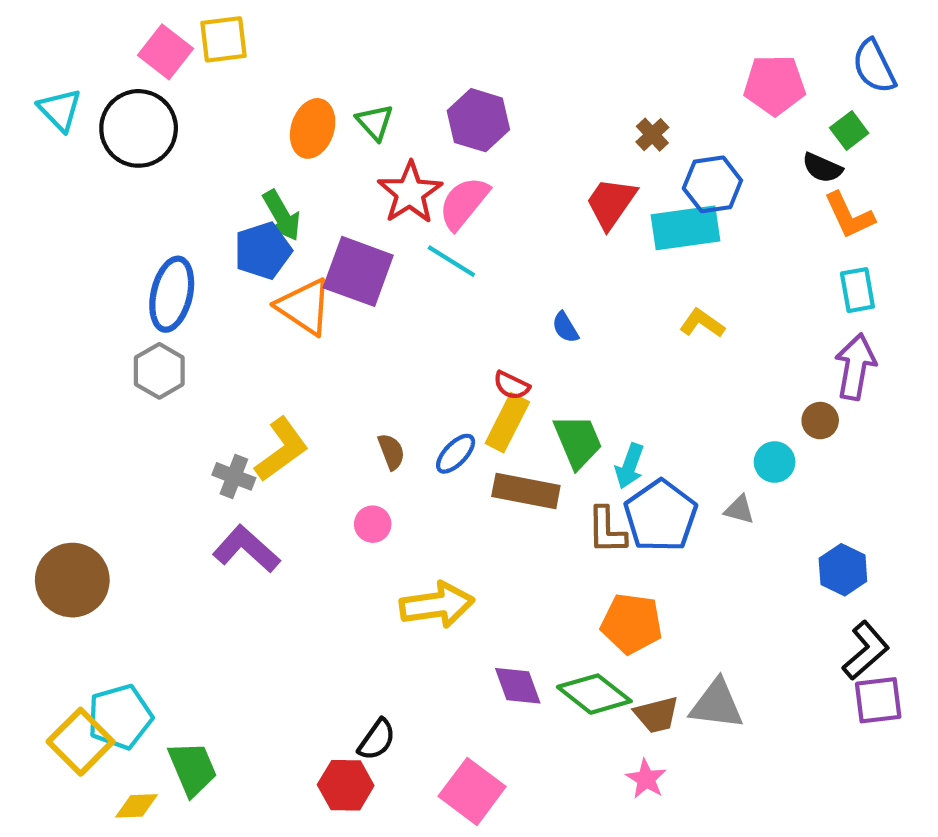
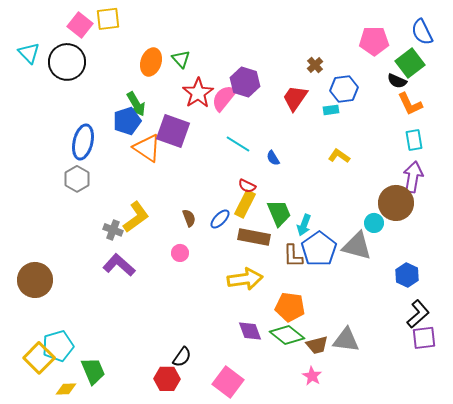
purple hexagon: (478, 120) -> (245, 82), moved
green square: (849, 131) -> (410, 63), size x1.6
cyan rectangle: (685, 228) -> (331, 110), size x0.5
cyan line: (451, 261) -> (238, 144), moved
brown circle: (820, 421) -> (396, 203), size x2.0
gray triangle: (739, 510) -> (357, 246), size x2.0
yellow arrow: (437, 605) -> (245, 279), moved
orange pentagon: (632, 624) -> (290, 307), moved

